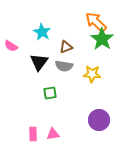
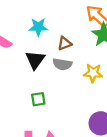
cyan star: (42, 32) -> (38, 27), turned -30
green square: (50, 93) -> (38, 99), moved

